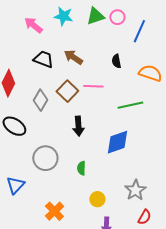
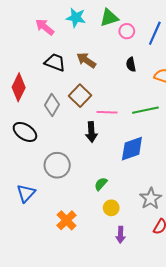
pink circle: (117, 17) -> (127, 31), moved
pink line: (93, 86) -> (107, 112), moved
green semicircle: (81, 168) -> (101, 184), moved, turned 40

